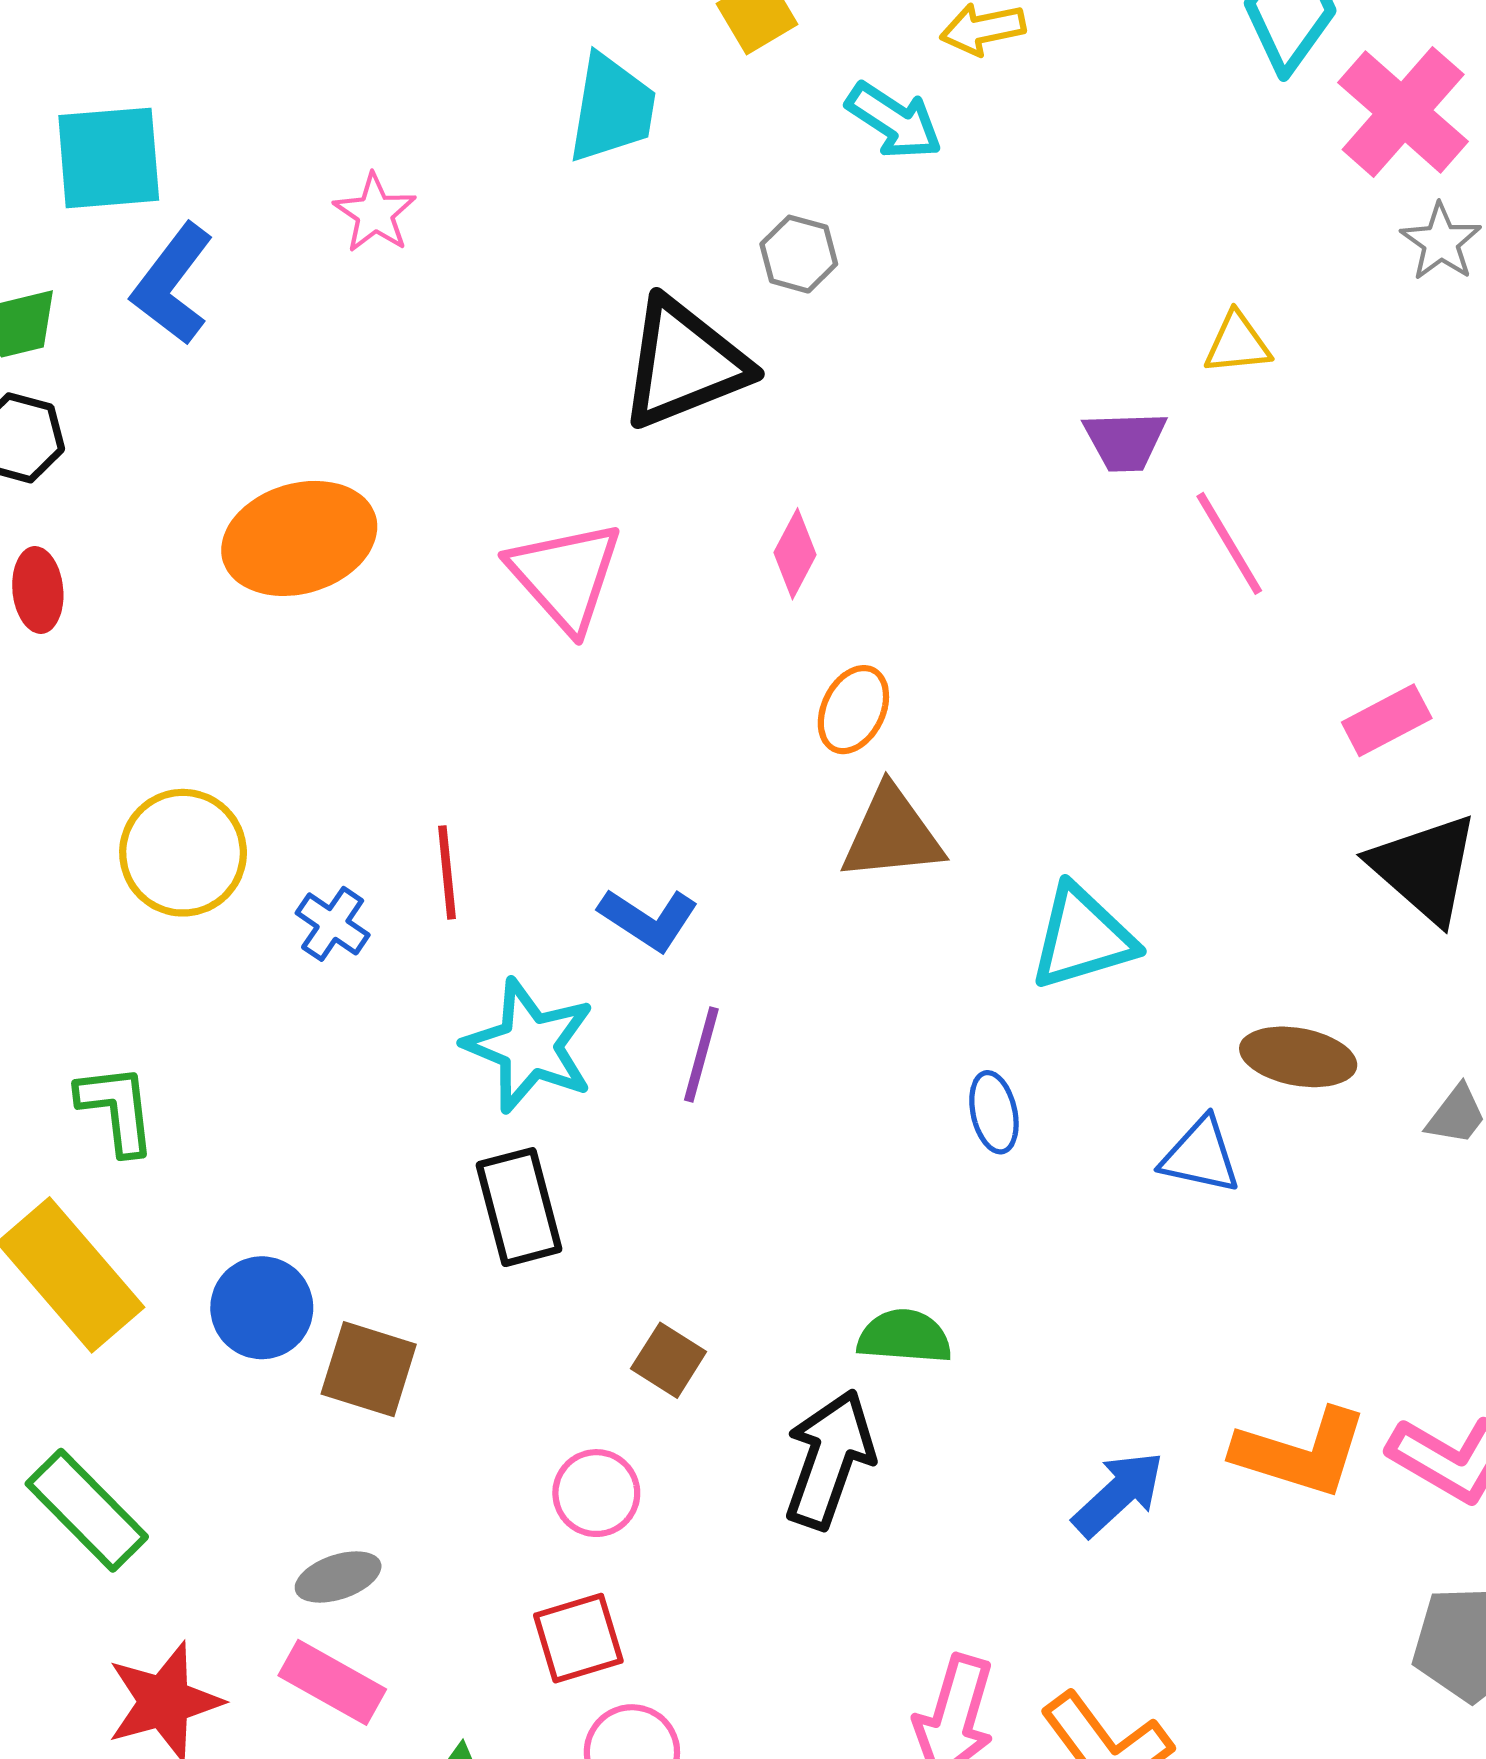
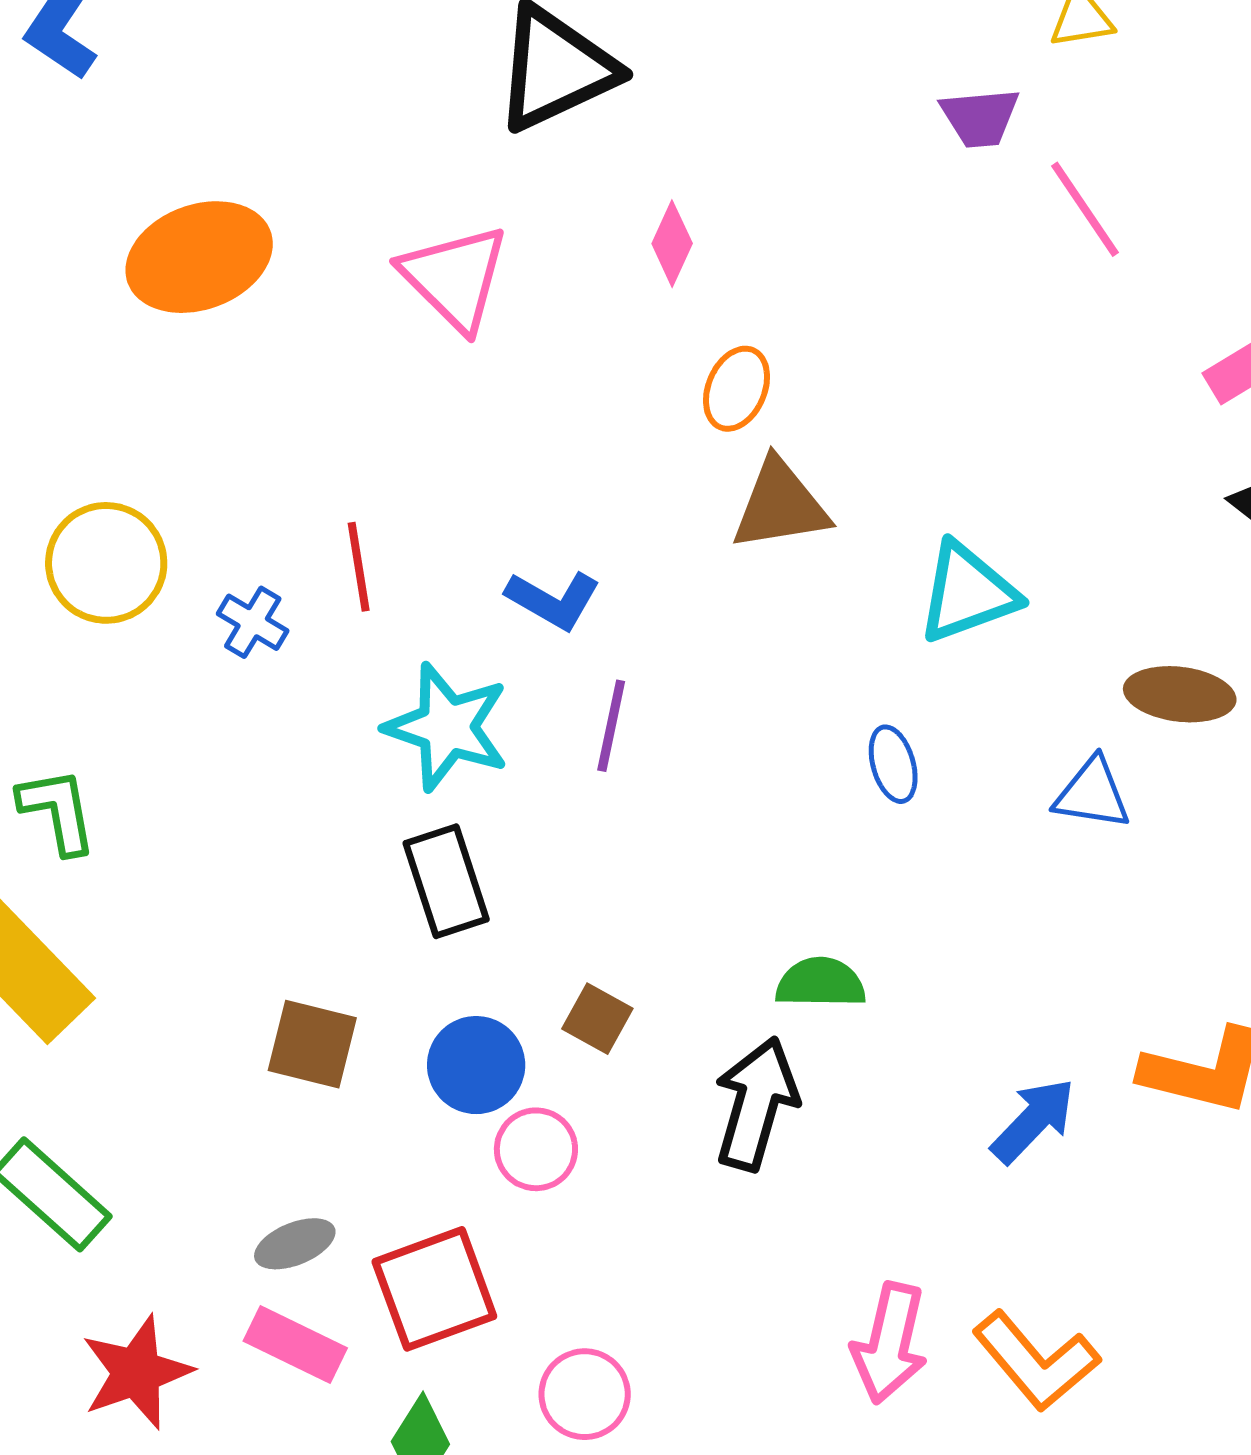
blue circle: (262, 1308) -> (476, 1065), moved
red square: (578, 1638) -> (434, 1289), moved, size x1.4

